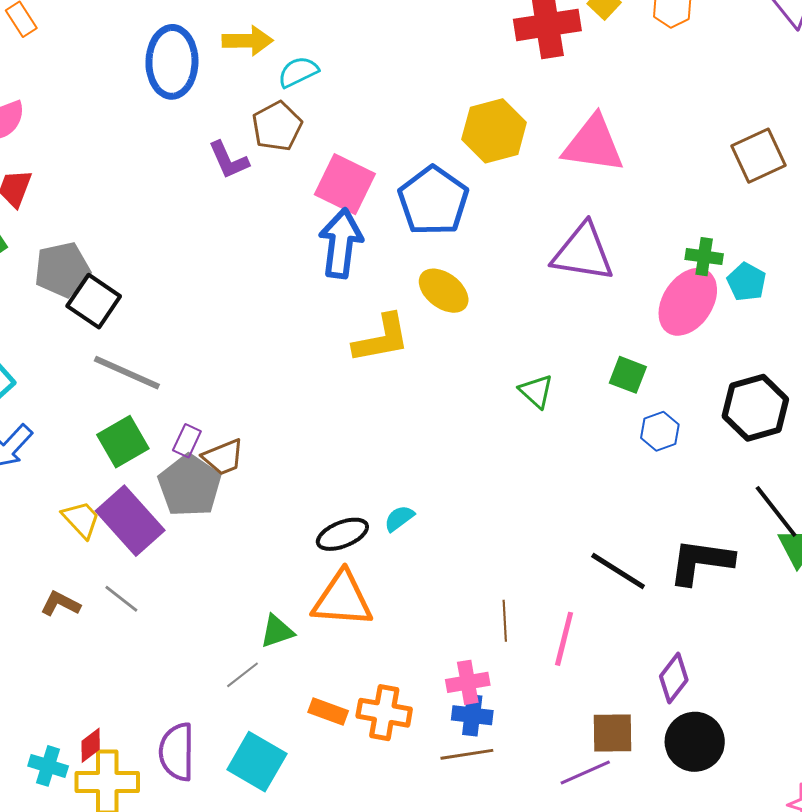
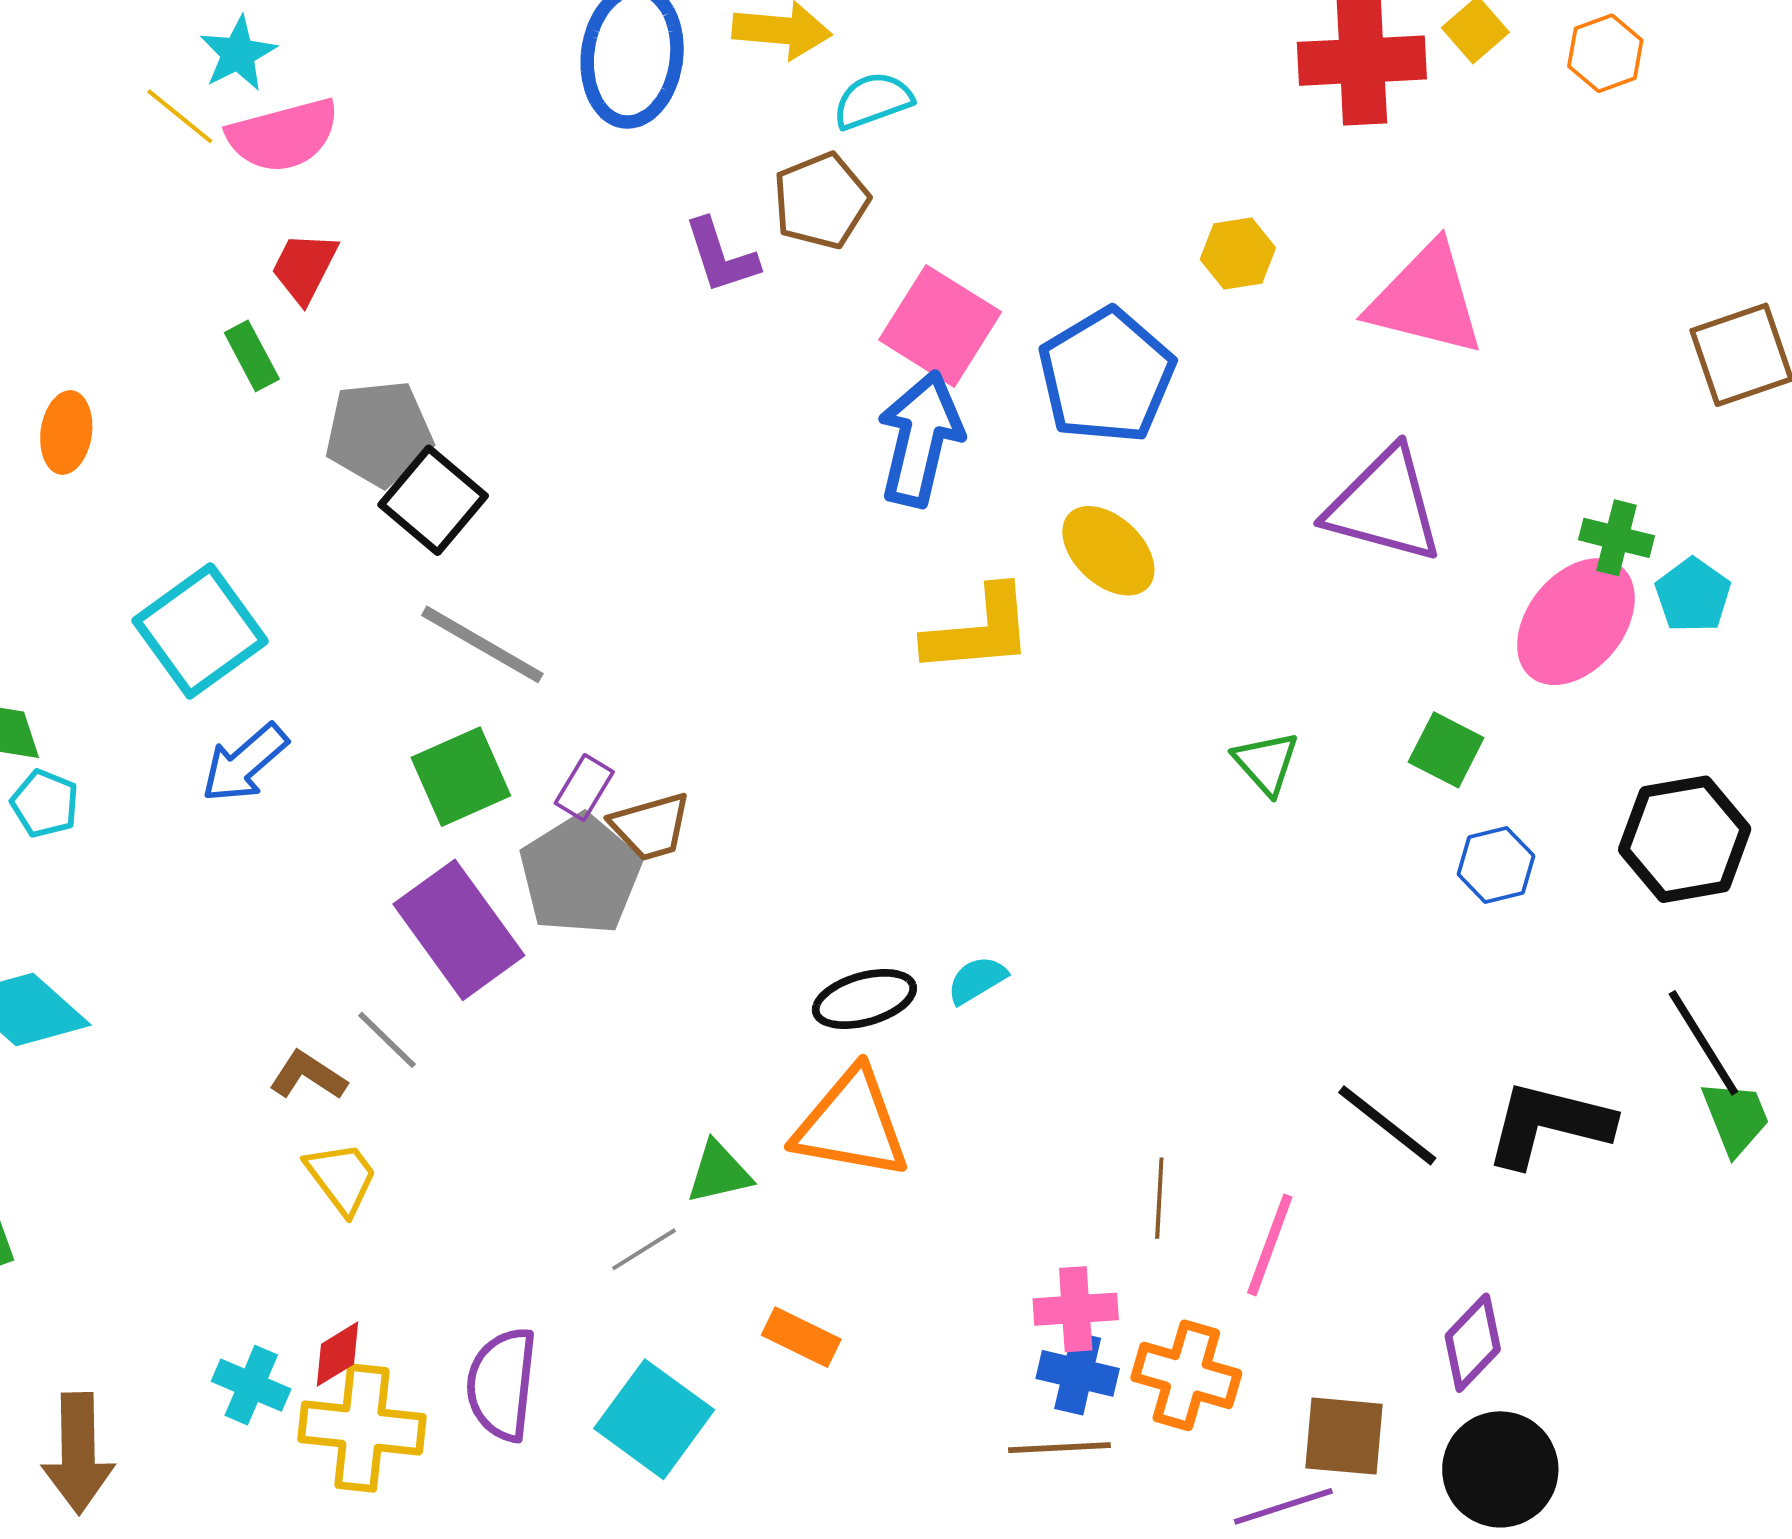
yellow hexagon: (494, 131) -> (1238, 254), size x0.6
yellow trapezoid: (81, 519) -> (342, 1178), moved
gray line: (121, 599) -> (387, 1040), moved
orange cross: (384, 713) -> (1186, 1375), moved

